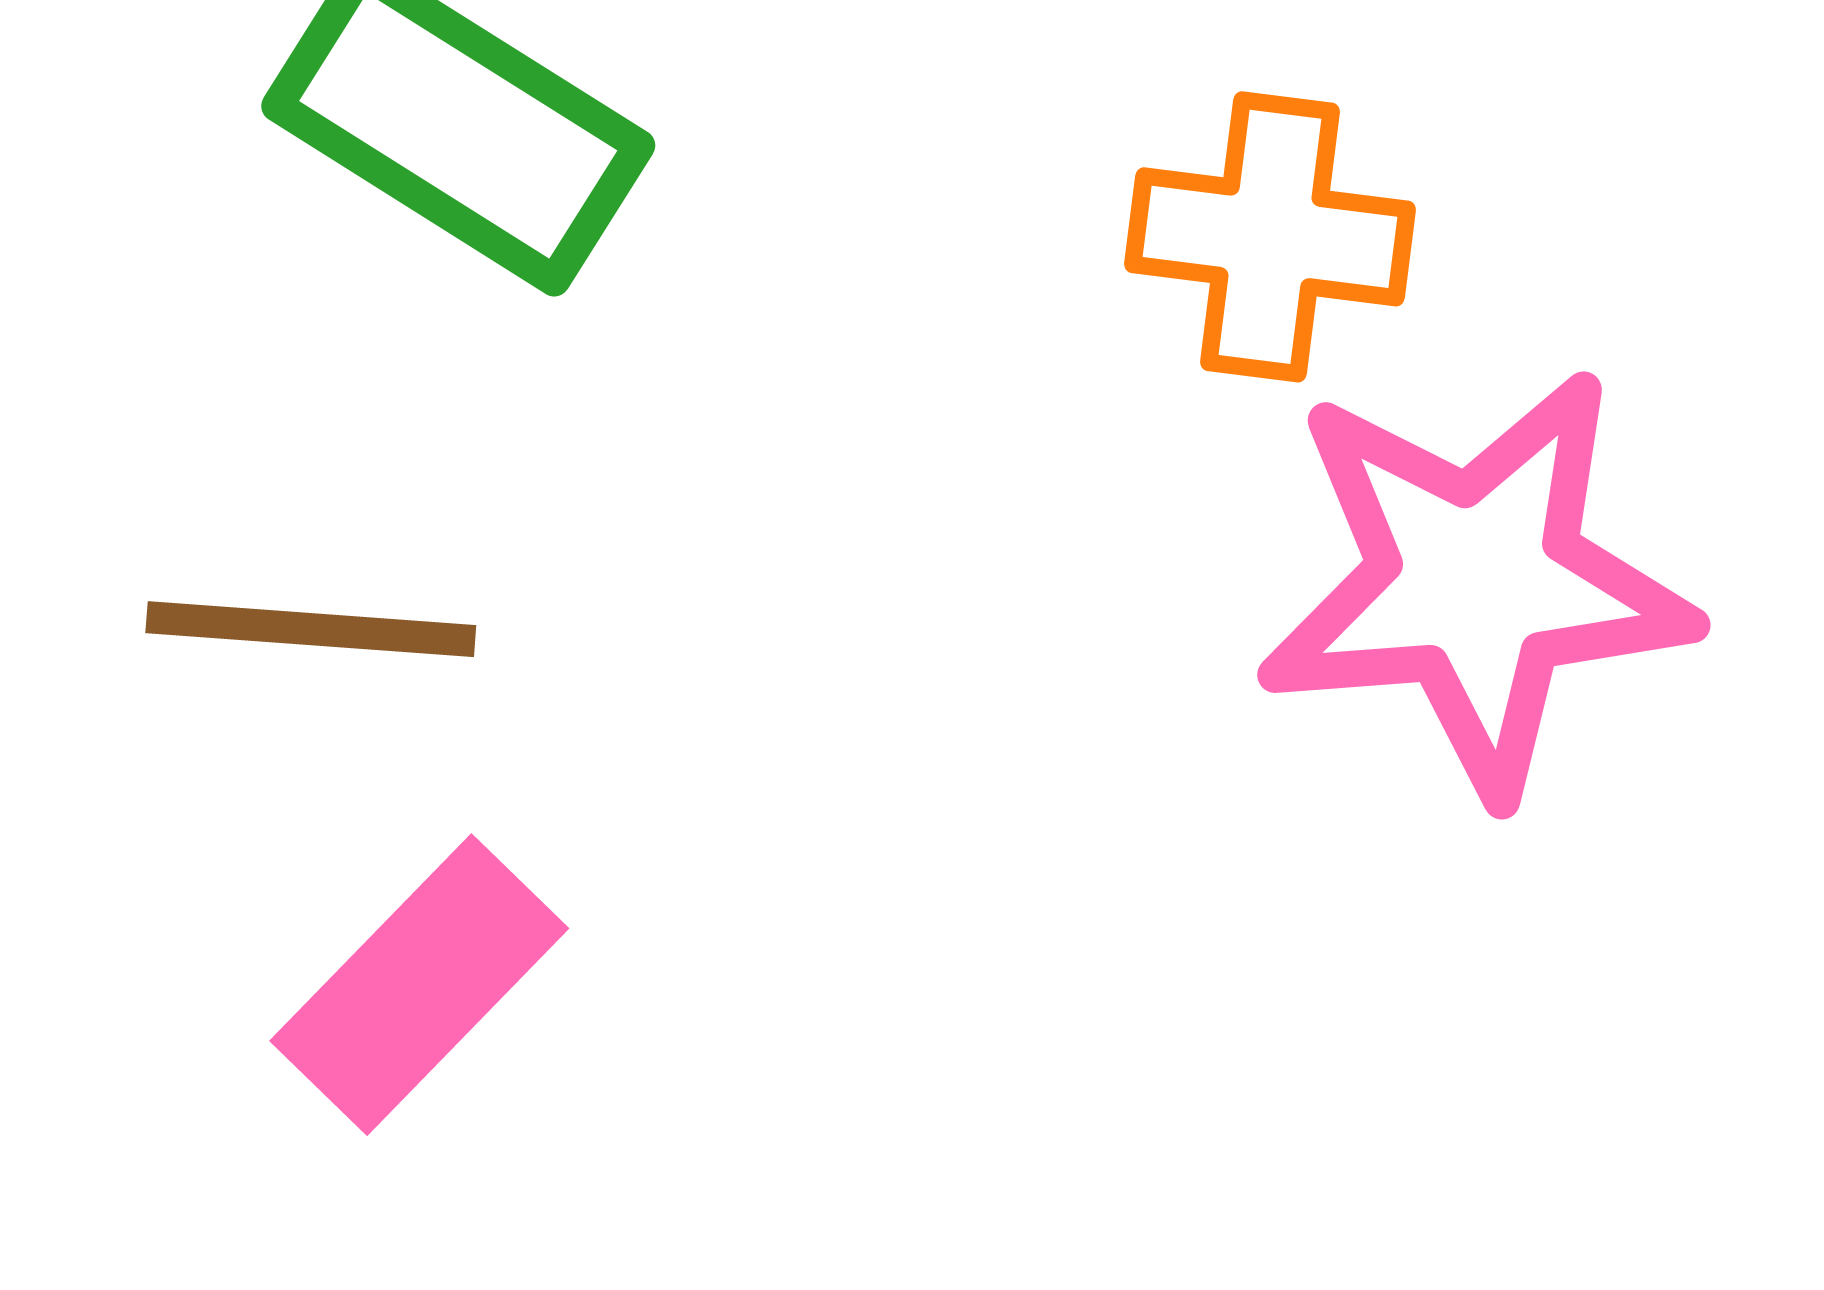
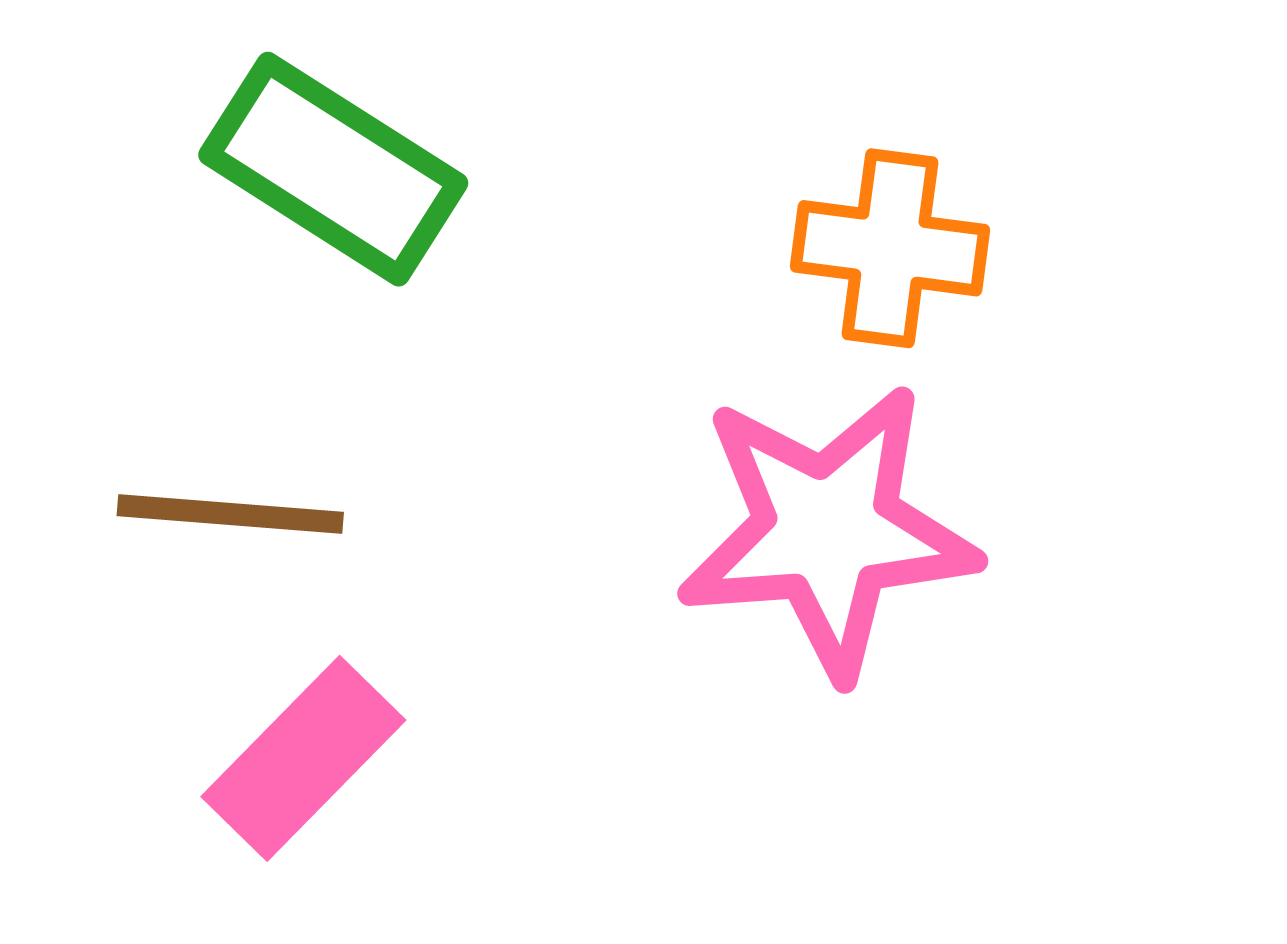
pink star: (1476, 582) -> (827, 531), moved

